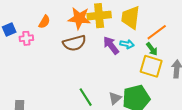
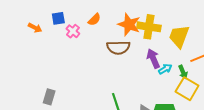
pink cross: (26, 38) -> (73, 31), turned 32
cyan arrow: (127, 44) -> (165, 69), moved, turned -56
green arrow: (152, 49) -> (183, 72), moved

